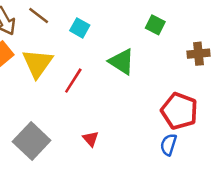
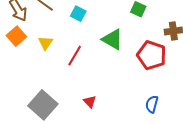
yellow triangle: (37, 63) -> (45, 43), size x0.6
red pentagon: (179, 111) -> (152, 55), moved

